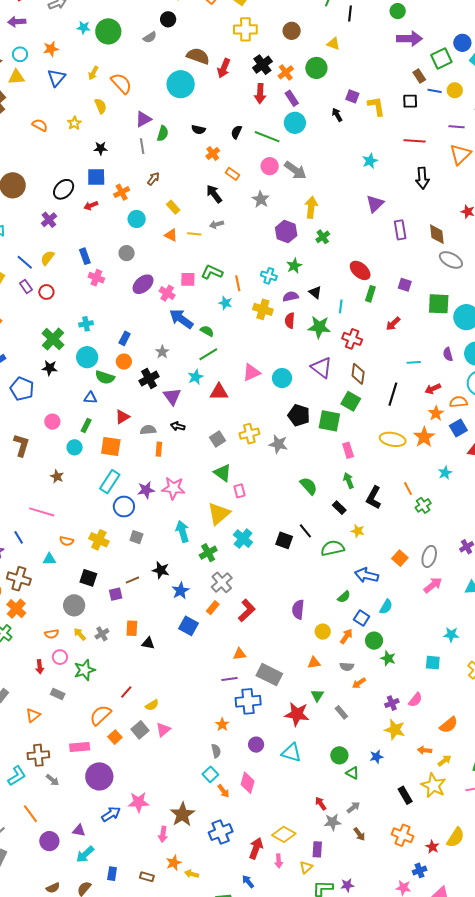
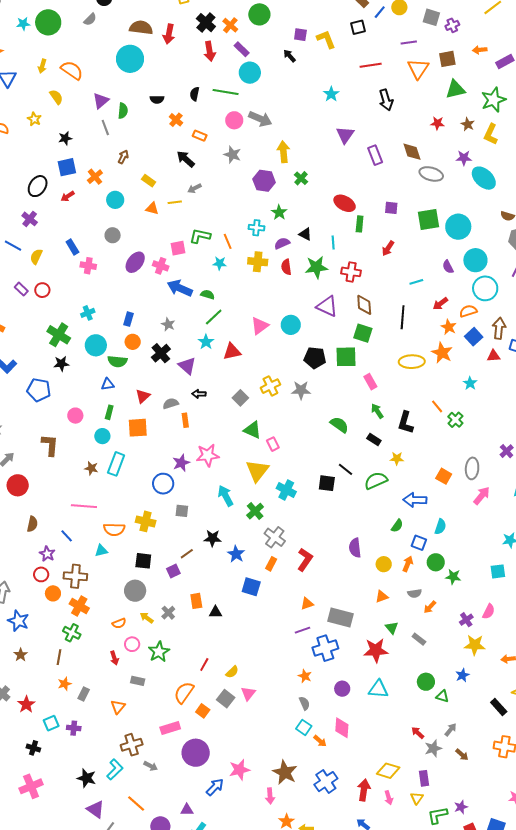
blue line: (435, 91) -> (380, 12), turned -48
blue line: (25, 262) -> (13, 246), moved
cyan rectangle: (110, 482) -> (116, 464), moved
orange semicircle: (67, 541) -> (114, 529), size x1.5

